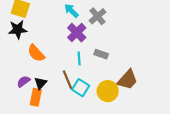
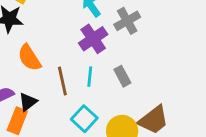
gray rectangle: (101, 54) -> (122, 76), turned 32
brown line: (67, 80) -> (62, 81), moved

